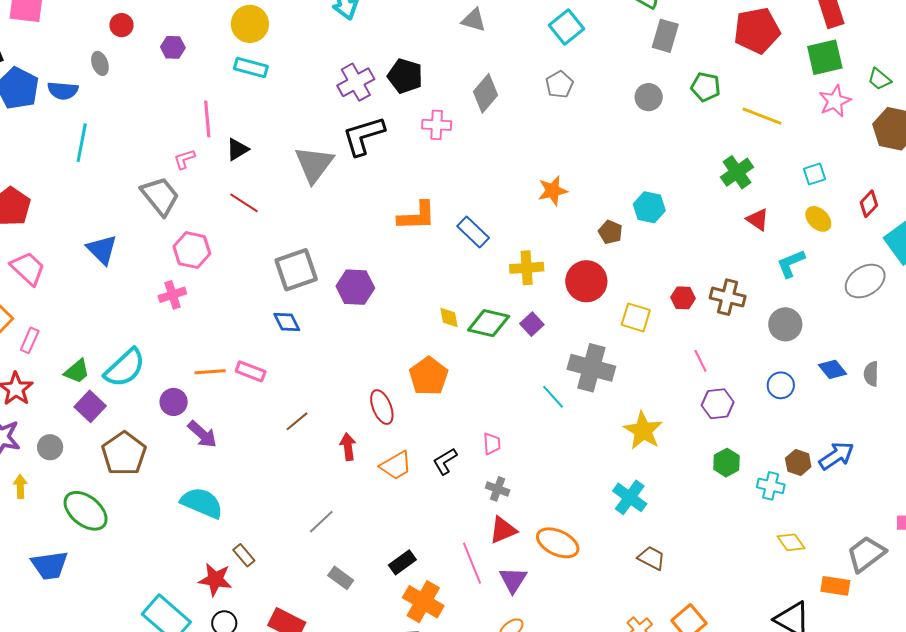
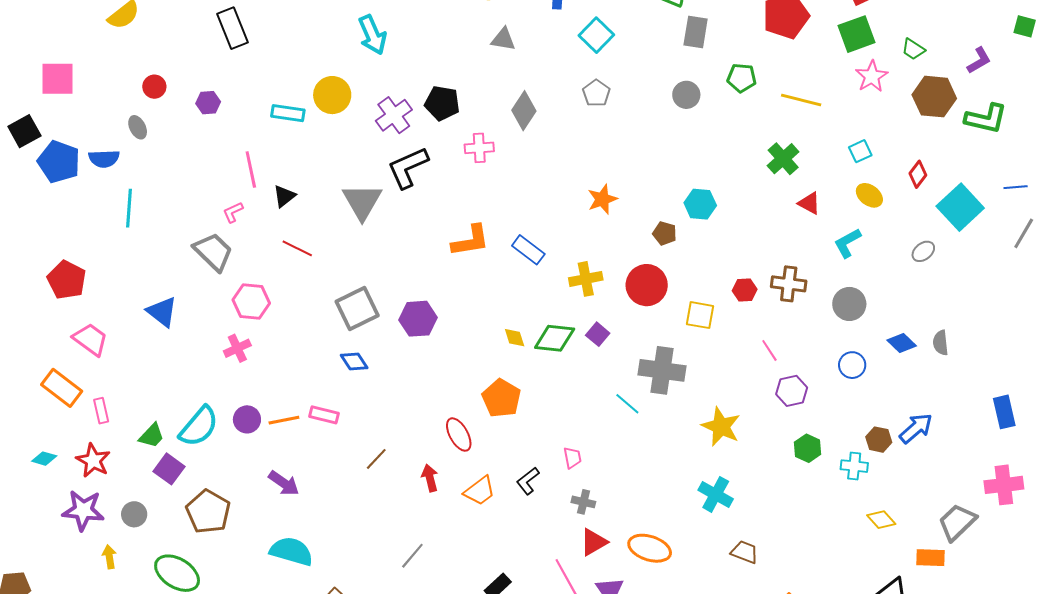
yellow circle: (250, 24) -> (332, 95), moved
gray ellipse: (865, 281) -> (923, 251), size x0.6
pink rectangle: (30, 340) -> (101, 411), turned -30
purple circle: (174, 402) -> (247, 419), moved

